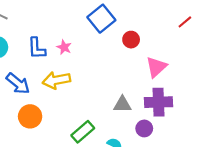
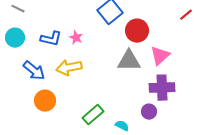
red circle: (131, 40) -> (137, 31), size x1.5
blue L-shape: (37, 48) -> (51, 39), turned -75
gray triangle: (122, 104) -> (129, 61), moved, size x1.4

